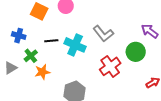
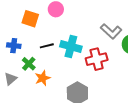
gray L-shape: (103, 34) -> (111, 31), moved
red cross: (110, 66) -> (97, 59), moved, turned 30

